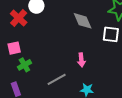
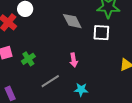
green cross: (24, 65) -> (28, 59), moved

